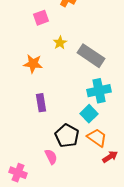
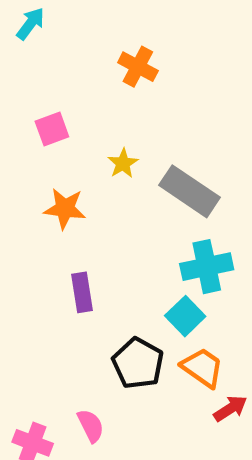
pink square: (41, 18) -> (52, 129), moved
pink semicircle: (51, 157) -> (91, 426), moved

